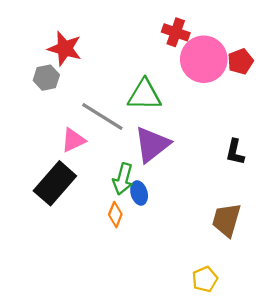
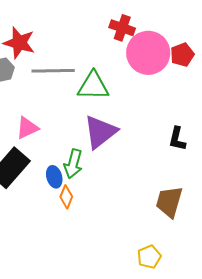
gray line: (102, 116) -> (53, 71), moved, turned -33
blue ellipse: (139, 193) -> (54, 177), moved

